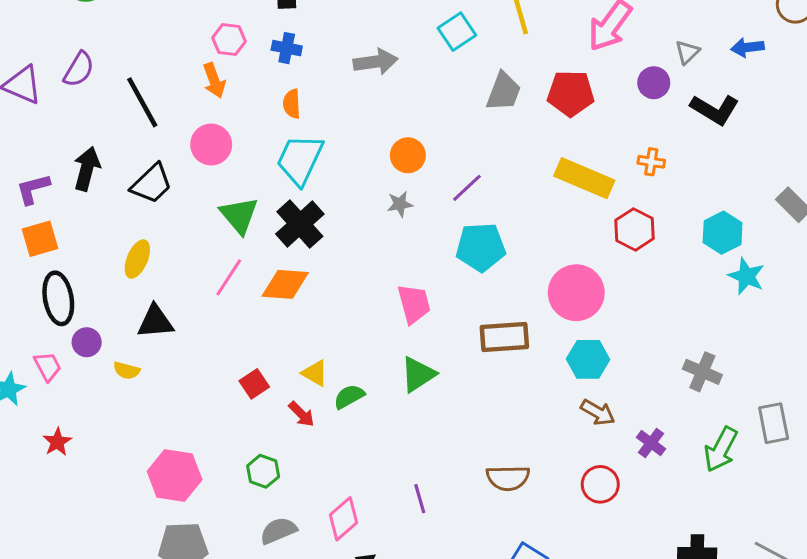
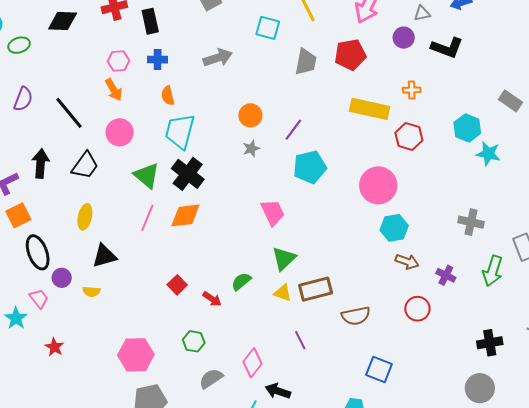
cyan square: (457, 32) -> (268, 28), turned -30
gray triangle: (687, 52) -> (422, 13), turned 42
brown rectangle: (504, 337) -> (316, 289), moved
yellow triangle: (315, 373) -> (283, 293), moved

